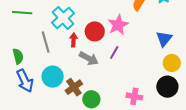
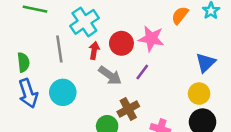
pink star: (118, 25) -> (151, 39), turned 30
yellow circle: (172, 63) -> (199, 94), moved
brown cross: (74, 87) -> (128, 109), moved

